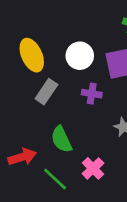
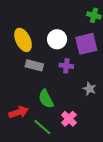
gray rectangle: (46, 92) -> (34, 65), turned 72

